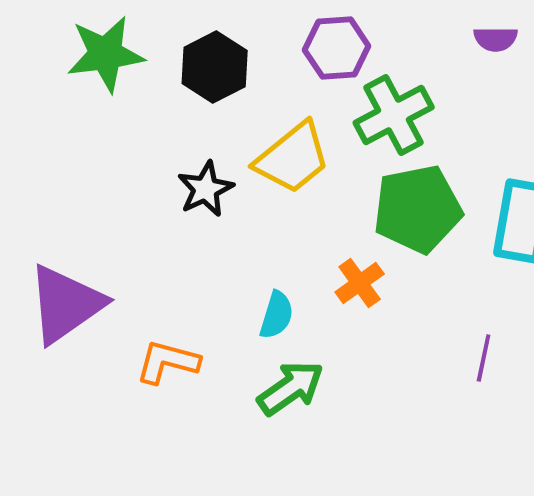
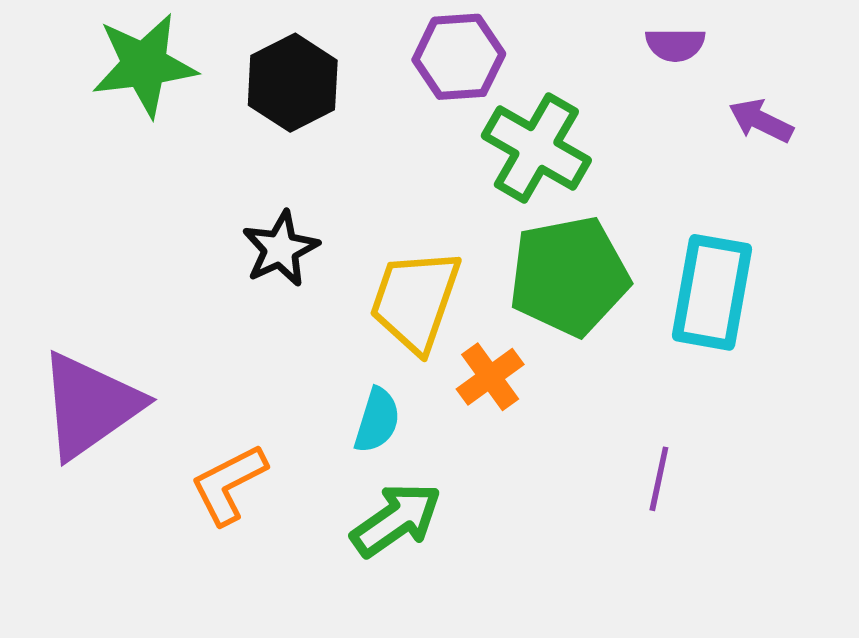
green cross: (394, 115) -> (536, 148), turned -32
yellow trapezoid: (293, 158) -> (415, 300), moved, turned 148
orange L-shape: (168, 362) -> (229, 484), turned -42

